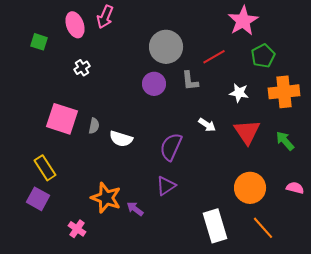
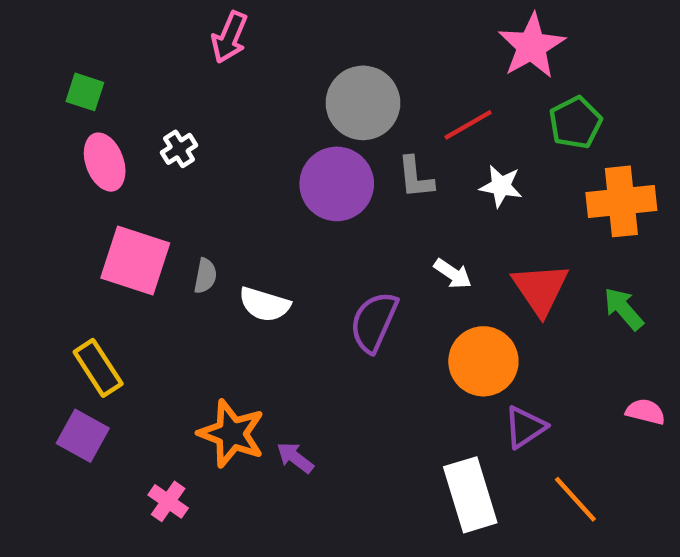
pink ellipse: (75, 25) -> (105, 162), moved
purple circle: (154, 84) -> (337, 184), size x1.4
white star: (239, 93) -> (501, 186), moved
purple triangle: (166, 186) -> (525, 427), moved
orange circle: (250, 188) -> (483, 361), moved

